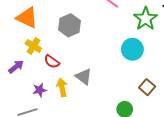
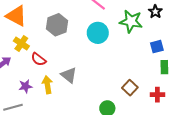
green star: (146, 19) -> (131, 21), turned -30
cyan circle: (132, 49) -> (98, 33), moved

